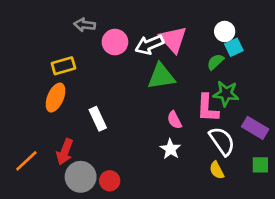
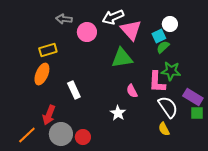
white arrow: (149, 45) -> (113, 17), moved
cyan square: (234, 47) -> (159, 36), moved
white star: (170, 149) -> (118, 113), moved
orange line: (26, 161) -> (27, 135), moved
green square: (260, 165) -> (197, 113), moved

